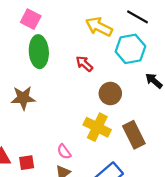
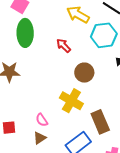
brown rectangle: (134, 135) -> (100, 122), moved

